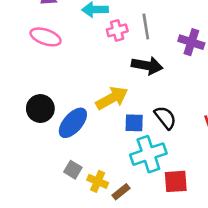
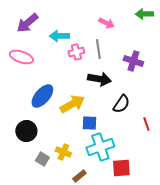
black circle: (40, 109) -> (26, 131), moved
black semicircle: (165, 118) -> (121, 104), moved, turned 72
blue ellipse: (73, 123) -> (42, 96), moved
yellow cross: (98, 181) -> (63, 152), moved

